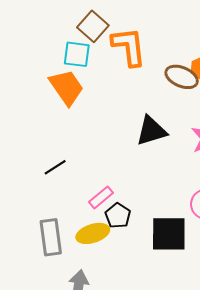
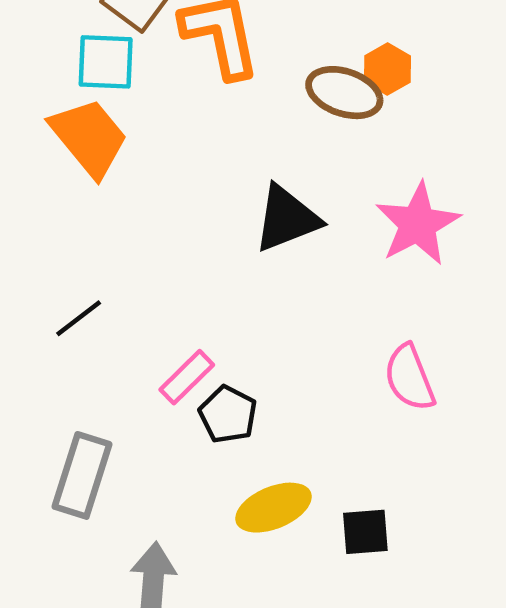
yellow ellipse: (93, 233) -> (273, 508), moved
black square: (169, 234) -> (365, 532), moved, size x0.6
gray rectangle: (51, 237) -> (82, 475), turned 30

